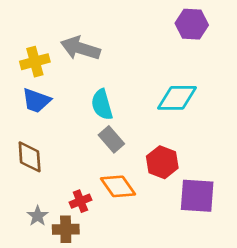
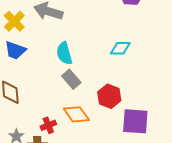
yellow cross: (35, 62) -> (14, 21), turned -30
cyan diamond: (177, 98) -> (120, 48), size x0.7

